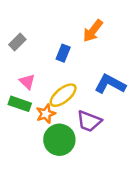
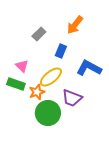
gray rectangle: (17, 42) -> (39, 34), moved
blue rectangle: (63, 53) -> (61, 51), moved

